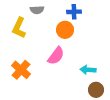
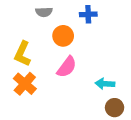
yellow L-shape: (19, 28) -> (22, 54), moved
orange circle: (65, 30) -> (63, 36), moved

